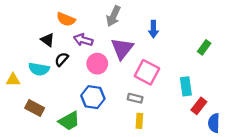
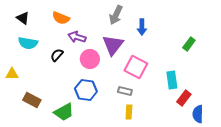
gray arrow: (113, 16) -> (116, 15), moved
black triangle: (48, 40) -> (23, 18), moved
cyan semicircle: (39, 69) -> (28, 43), moved

